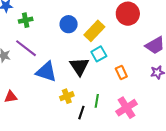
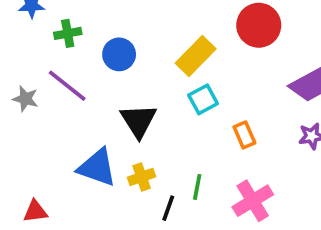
blue circle: (69, 24) -> (119, 54), moved
black triangle: (79, 66) -> (138, 121), moved
blue triangle: (46, 72) -> (97, 167), moved
red triangle: (11, 97) -> (35, 211), moved

